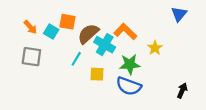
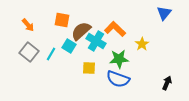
cyan square: (51, 32) -> (69, 46), moved
gray square: (31, 57) -> (29, 52), turned 30
cyan line: (76, 59) -> (51, 54), moved

